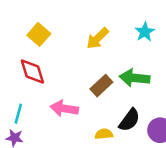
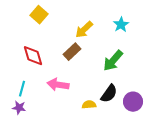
yellow square: (39, 34) -> (39, 15), moved
green arrow: (135, 78) -> (113, 61), turned -55
brown rectangle: (101, 86) -> (72, 52), moved

